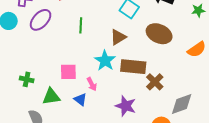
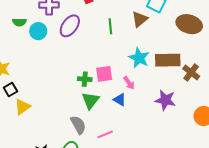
brown triangle: (118, 37) -> (140, 19), moved
green cross: (27, 79) -> (85, 79), moved
green triangle: (51, 97) -> (90, 100), turned -36

